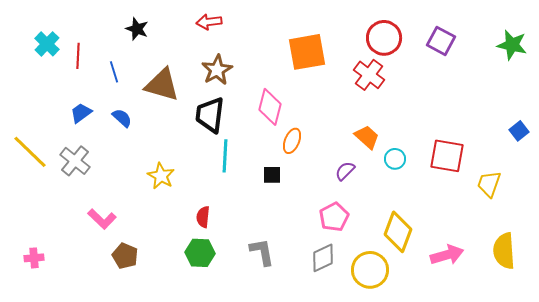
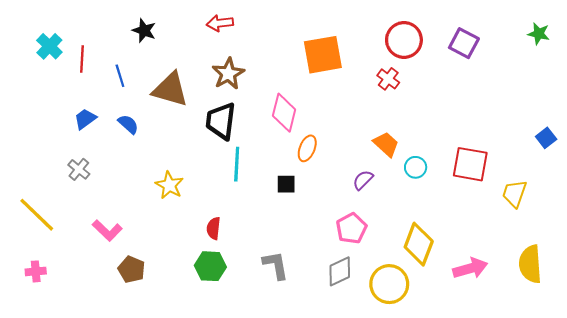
green star: (512, 45) -> (539, 34), moved, size x0.7
red cross: (369, 75) -> (388, 79), size x0.7
yellow line: (30, 152) -> (37, 215), moved
gray cross: (75, 161) -> (79, 169), size x0.7

